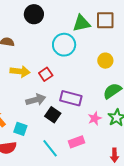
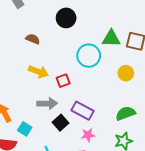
yellow circle: (105, 61) -> (126, 73), moved
pink star: (95, 118) -> (88, 135), moved

